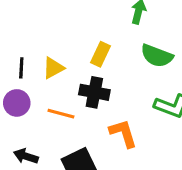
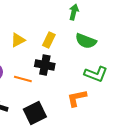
yellow triangle: (53, 68) -> (18, 40), moved
orange L-shape: (123, 133) -> (77, 98), moved, turned -85

